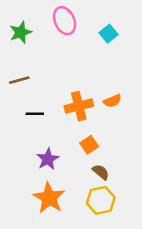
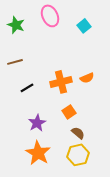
green star: (21, 32) -> (16, 25), turned -30
black line: (35, 114) -> (27, 88), turned -32

